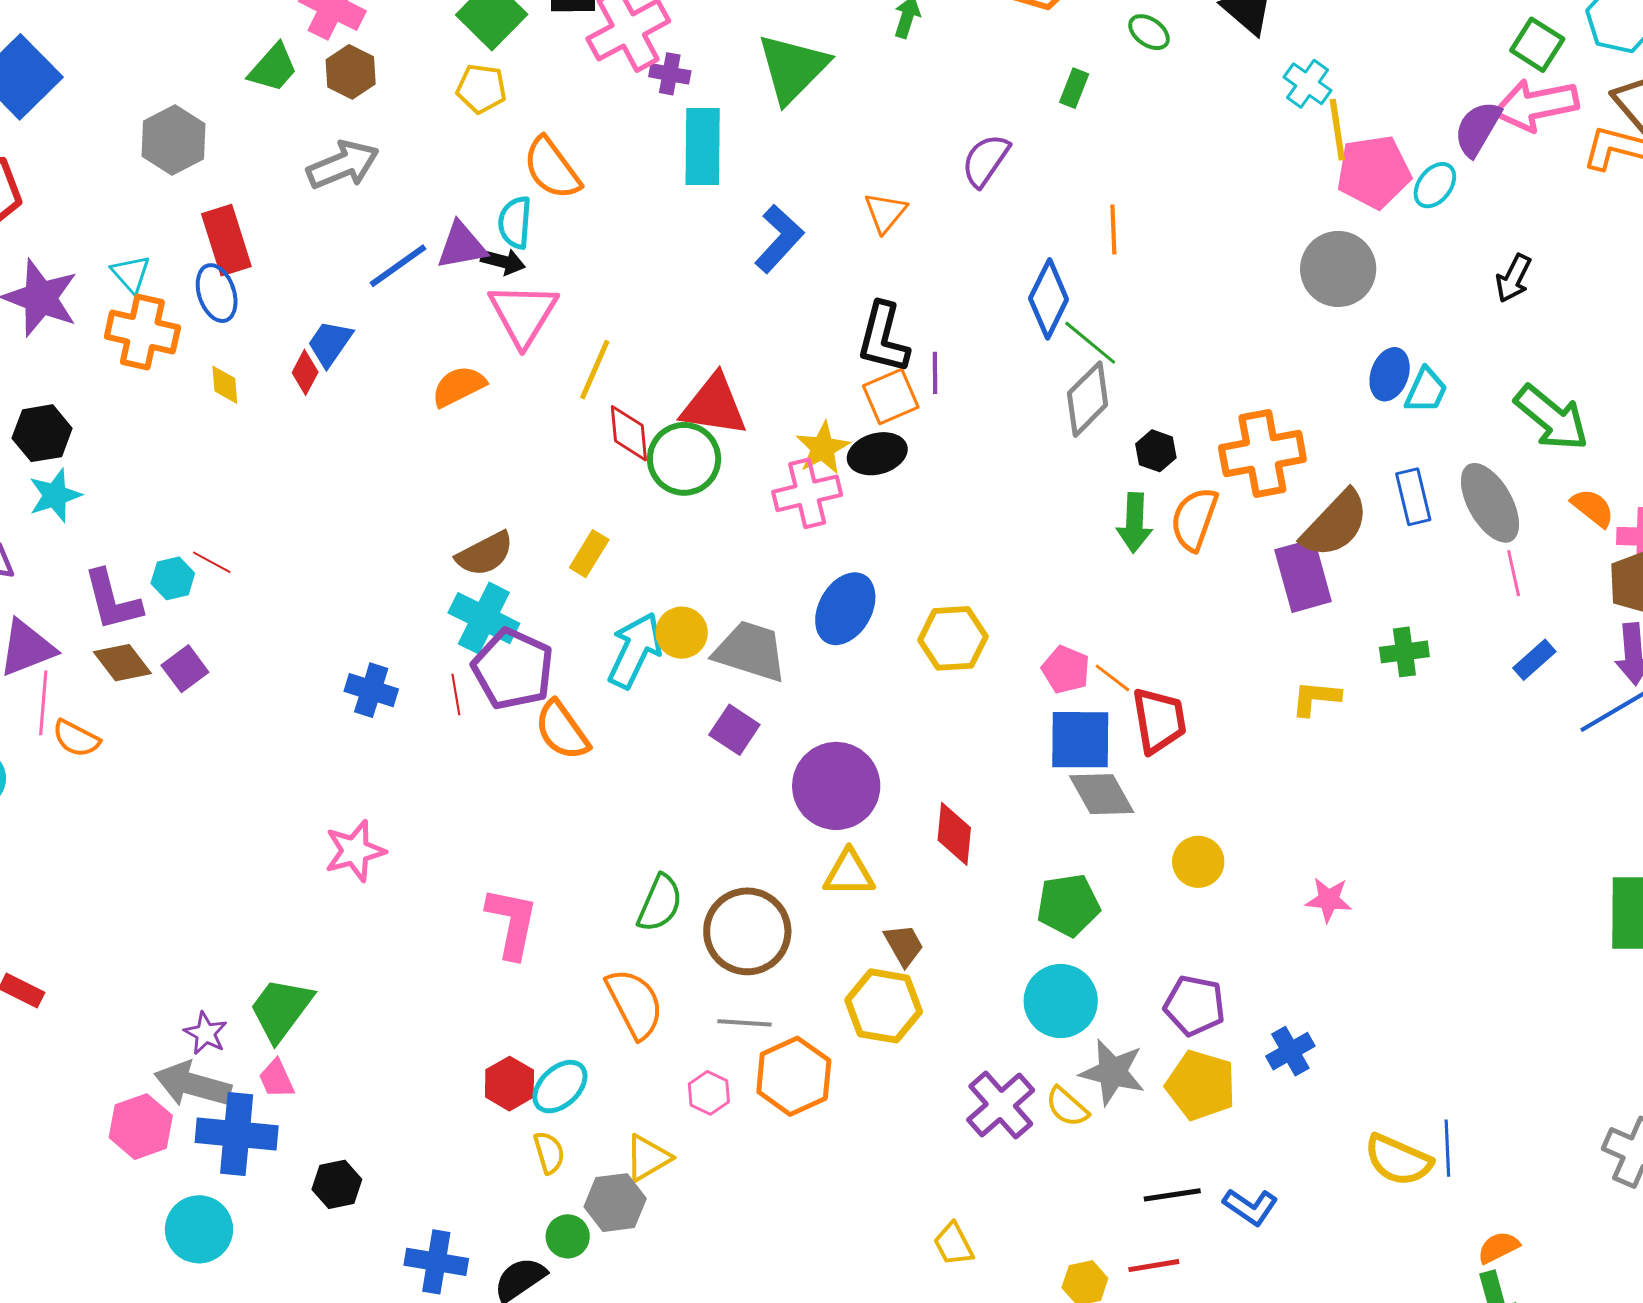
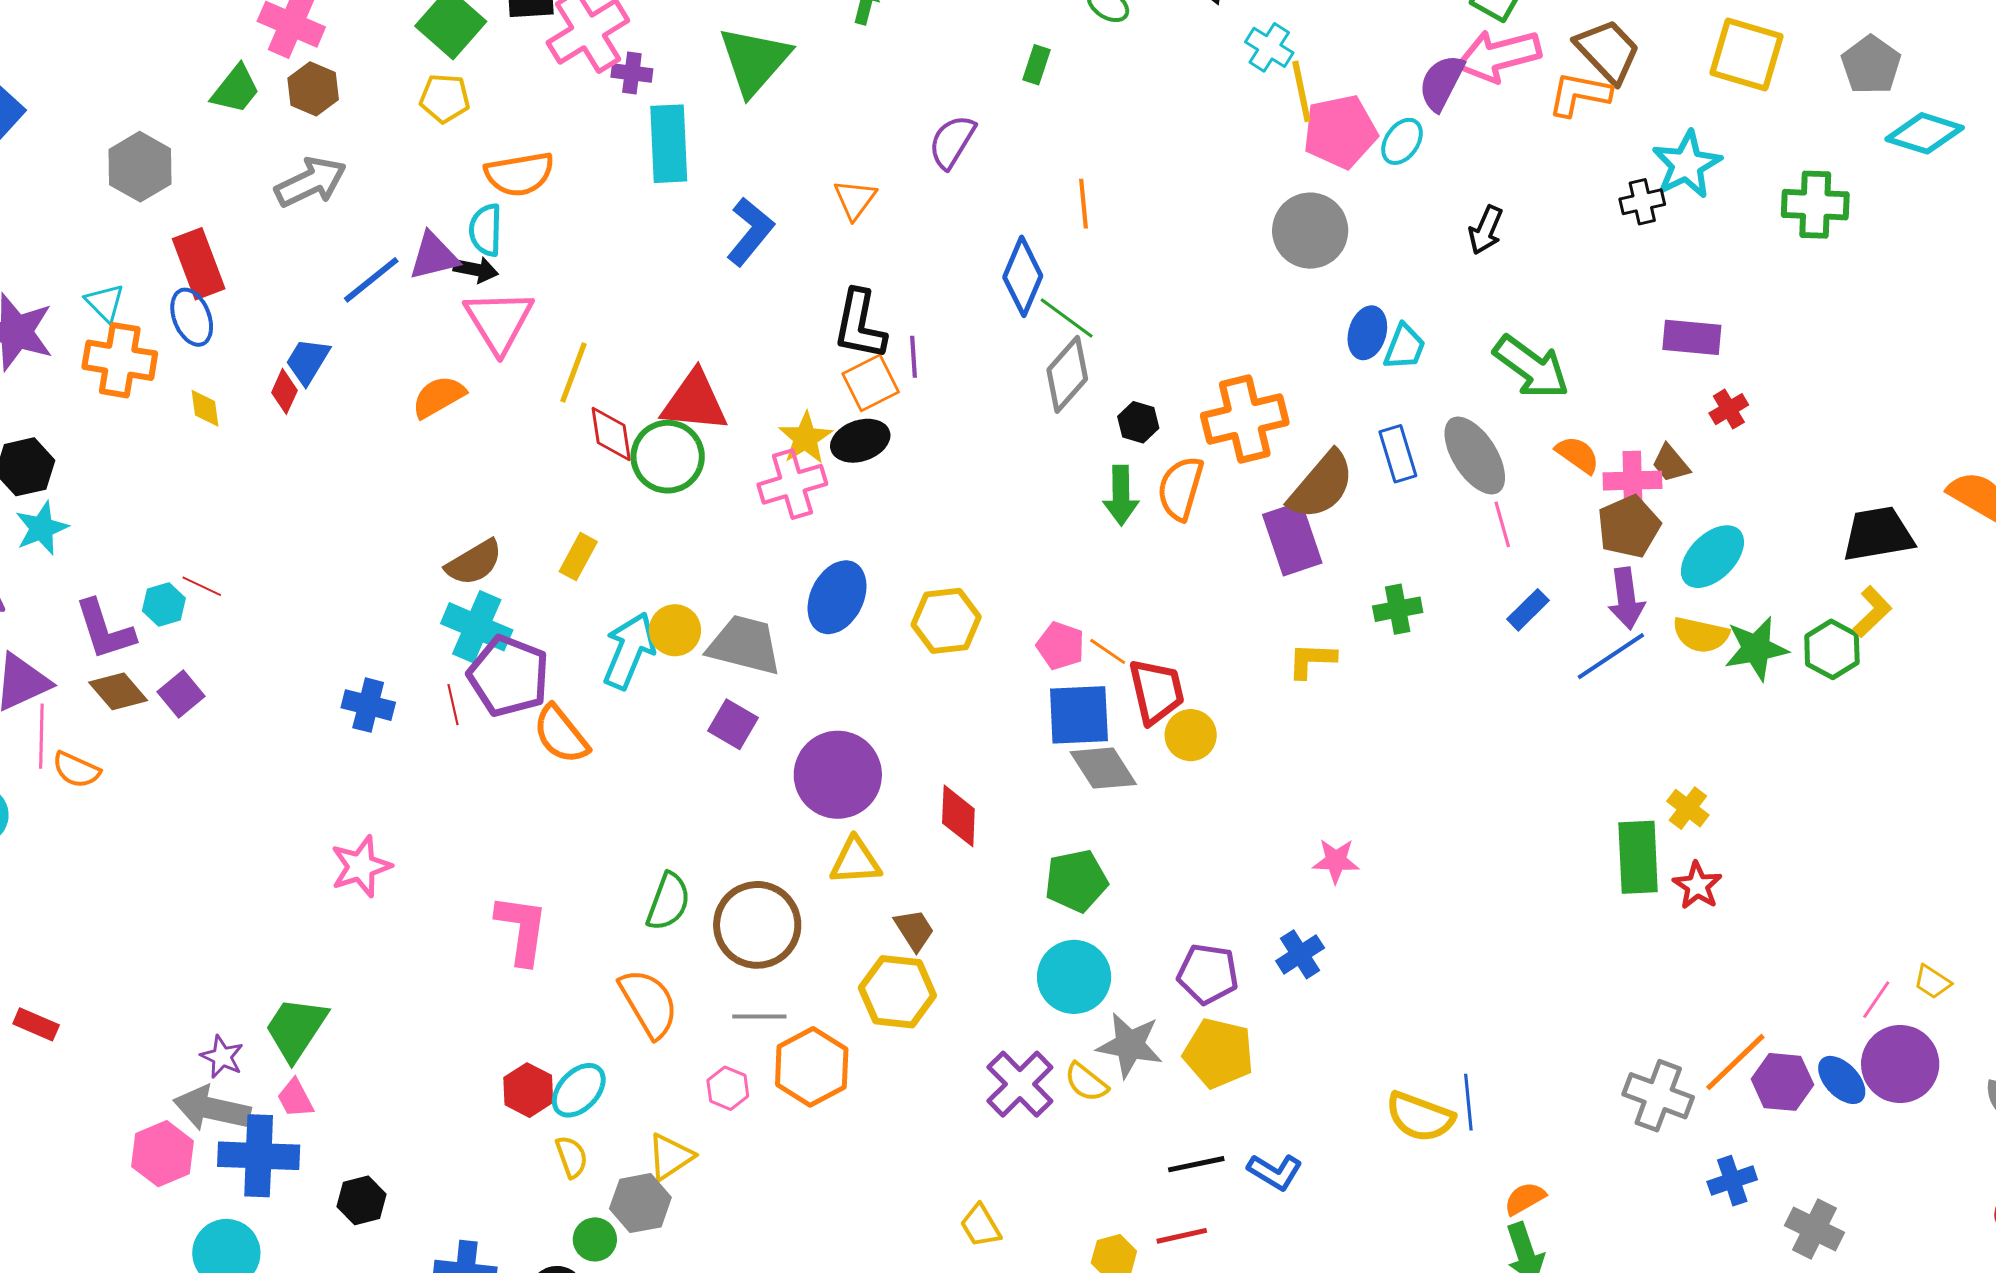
orange semicircle: (552, 168) -> (519, 174), turned -60
yellow circle: (1198, 862) -> (1191, 735), moved
blue cross: (1290, 1051) -> (1300, 954), moved

